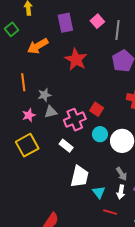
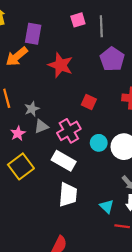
pink square: (97, 21) -> (78, 20), turned 32
purple rectangle: (65, 23) -> (33, 34), moved, turned 30
red square: (97, 109) -> (89, 102), moved
white rectangle: (66, 146) -> (64, 161), size x1.5
white trapezoid: (80, 176) -> (68, 195), moved

